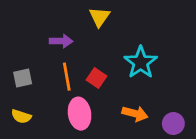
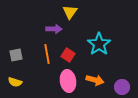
purple arrow: (61, 41) -> (54, 29), moved
pink ellipse: (80, 114) -> (68, 81), moved

